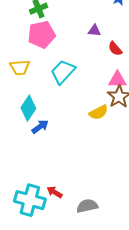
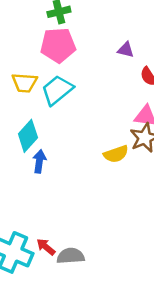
cyan trapezoid: (63, 72) -> (57, 90), moved
blue arrow: (40, 127) -> (39, 161), turned -54
gray semicircle: (87, 206) -> (71, 256), moved

